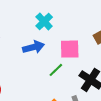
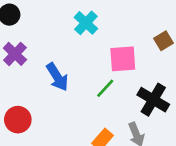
blue arrow: (34, 47) -> (57, 77), moved, turned 75

